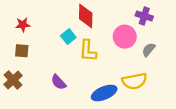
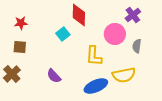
purple cross: (144, 16) -> (133, 15), turned 35
gray semicircle: (149, 50) -> (137, 46), turned -32
yellow L-shape: (88, 51) -> (94, 56), moved

